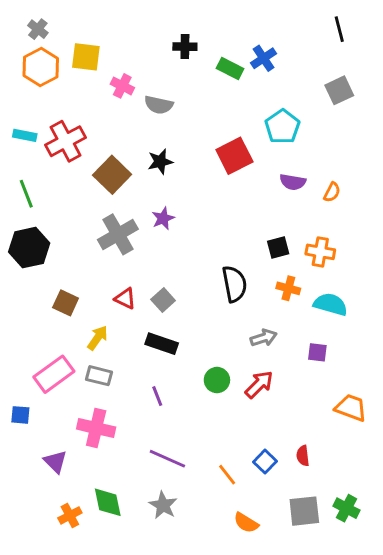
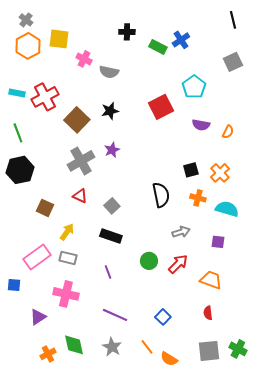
orange cross: (320, 252) -> (220, 173), turned 36
red triangle: (125, 298) -> (80, 196), moved
orange trapezoid: (351, 408) -> (211, 280), moved
purple triangle: (55, 462) -> (38, 317), turned 42
blue square: (265, 462) -> (163, 317), moved
orange line: (227, 475) -> (147, 347), moved

